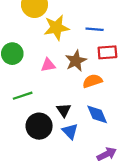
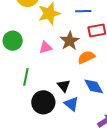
green line: (23, 96) -> (26, 77), turned -54

